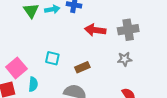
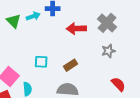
gray cross: (128, 30) -> (107, 23), turned -30

